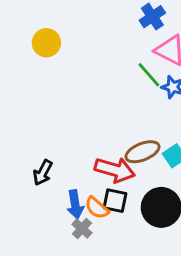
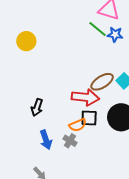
yellow circle: (46, 43) -> (26, 41), moved
blue arrow: (75, 205) -> (46, 140), moved
orange semicircle: (97, 208) -> (78, 125), turned -54

